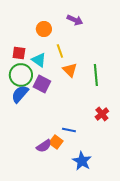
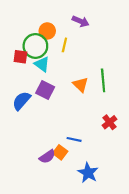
yellow line: (60, 51) -> (64, 45), moved, turned 32
orange triangle: (70, 70) -> (81, 85), moved
green circle: (21, 75) -> (35, 46), moved

